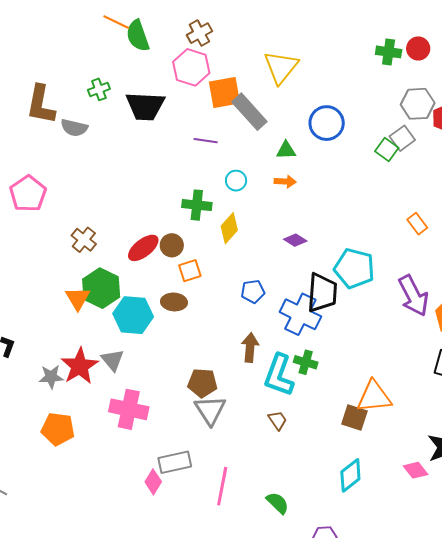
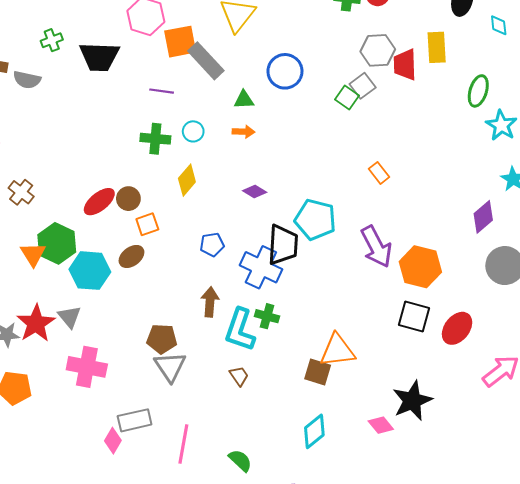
green cross: (197, 205) -> (155, 139), moved
brown cross: (84, 240) -> (21, 192), moved
brown ellipse: (174, 302) -> (131, 256), turned -40

